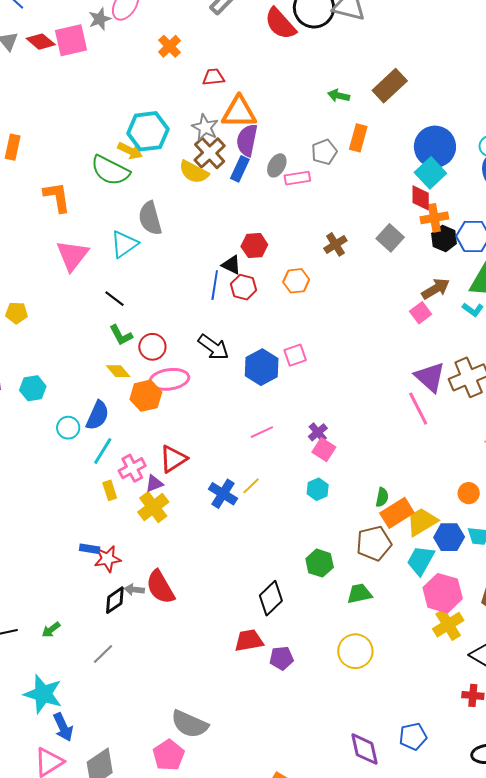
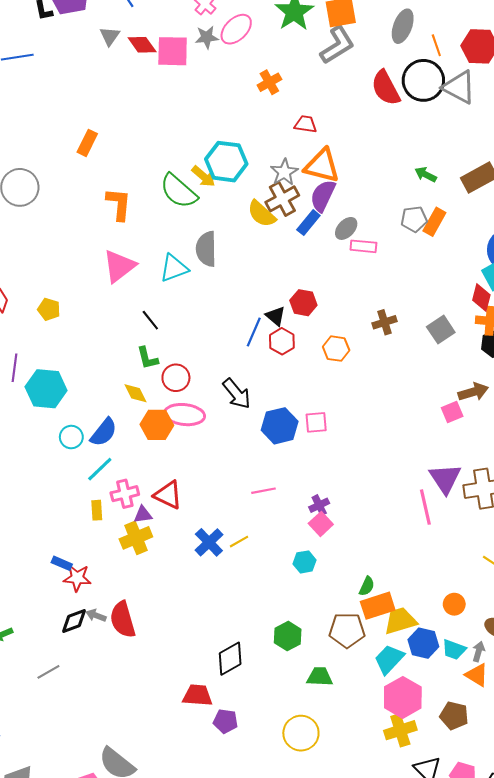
gray pentagon: (324, 152) -> (414, 219), moved
cyan hexagon: (33, 388) -> (46, 389), size x1.5
red triangle: (173, 459) -> (168, 495), turned 44

